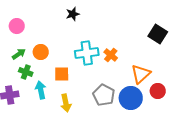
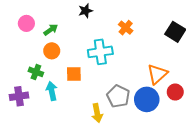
green arrow: (19, 54) -> (51, 30), moved
orange cross: (111, 55) -> (126, 28), moved
yellow arrow: (66, 103) -> (97, 113), moved

